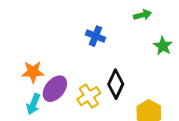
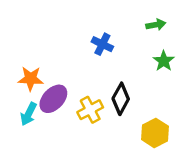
green star: (163, 46) -> (164, 61), moved

